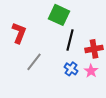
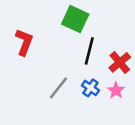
red cross: (94, 49) -> (120, 62), turned -30
gray line: (34, 62) -> (59, 88), moved

